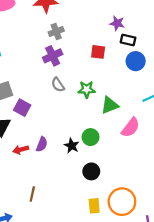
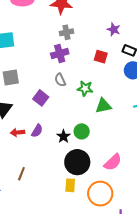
purple star: (117, 23) -> (114, 29), moved
purple square: (22, 108) -> (41, 98), moved
pink semicircle: (130, 128) -> (113, 162), moved
black circle: (91, 171) -> (77, 162), size x1.6
yellow rectangle: (94, 206) -> (70, 185), moved

